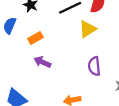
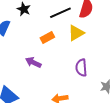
orange rectangle: (35, 38) -> (47, 38), moved

